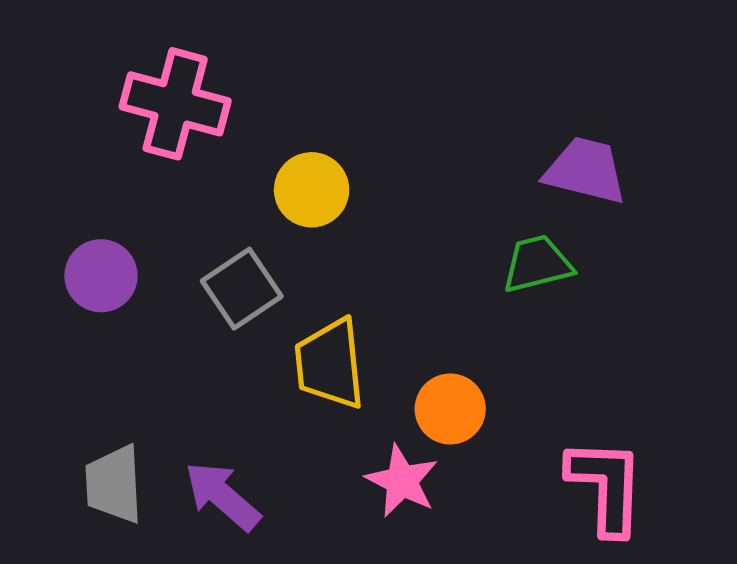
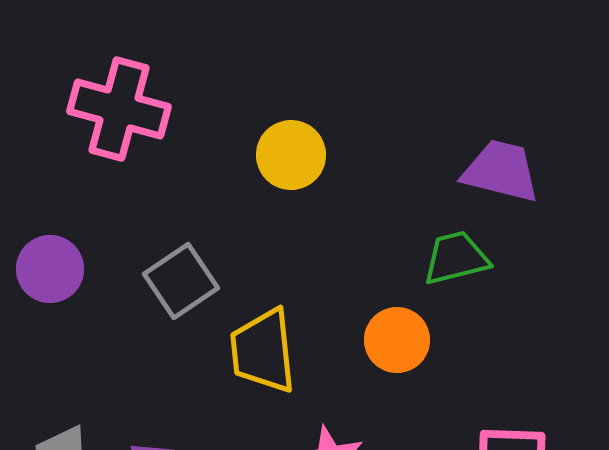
yellow circle: (312, 190) -> (291, 155), moved
orange circle: (450, 409) -> (397, 340), moved

